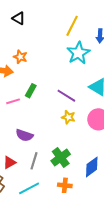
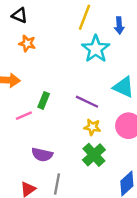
orange star: (20, 57) -> (27, 43), moved
green cross: (61, 158) -> (94, 155), moved

